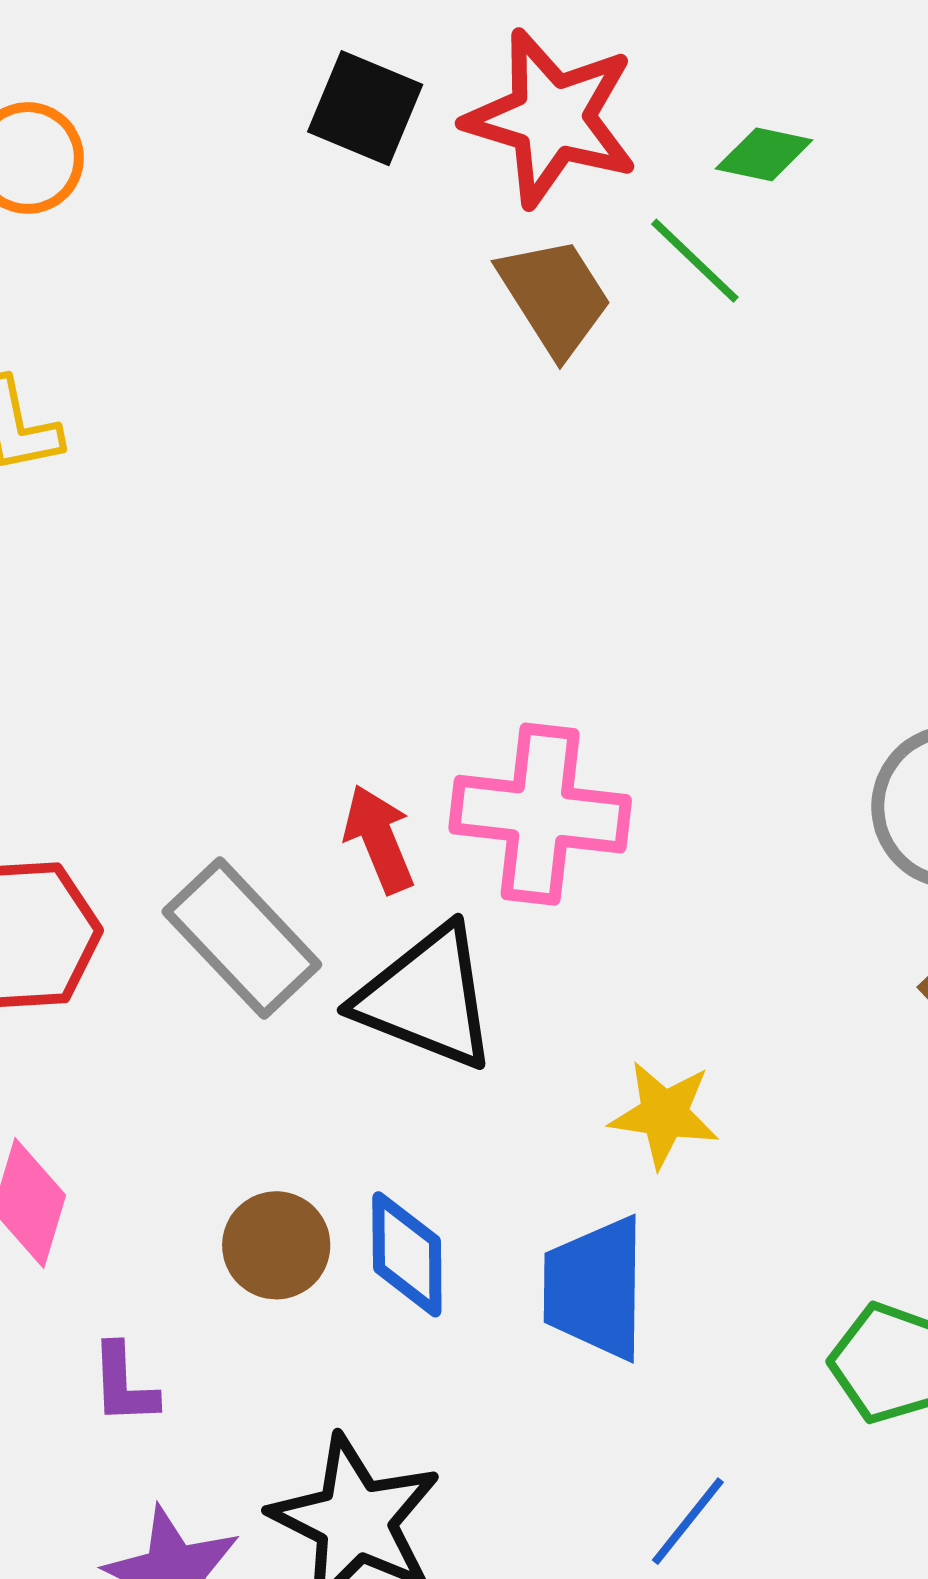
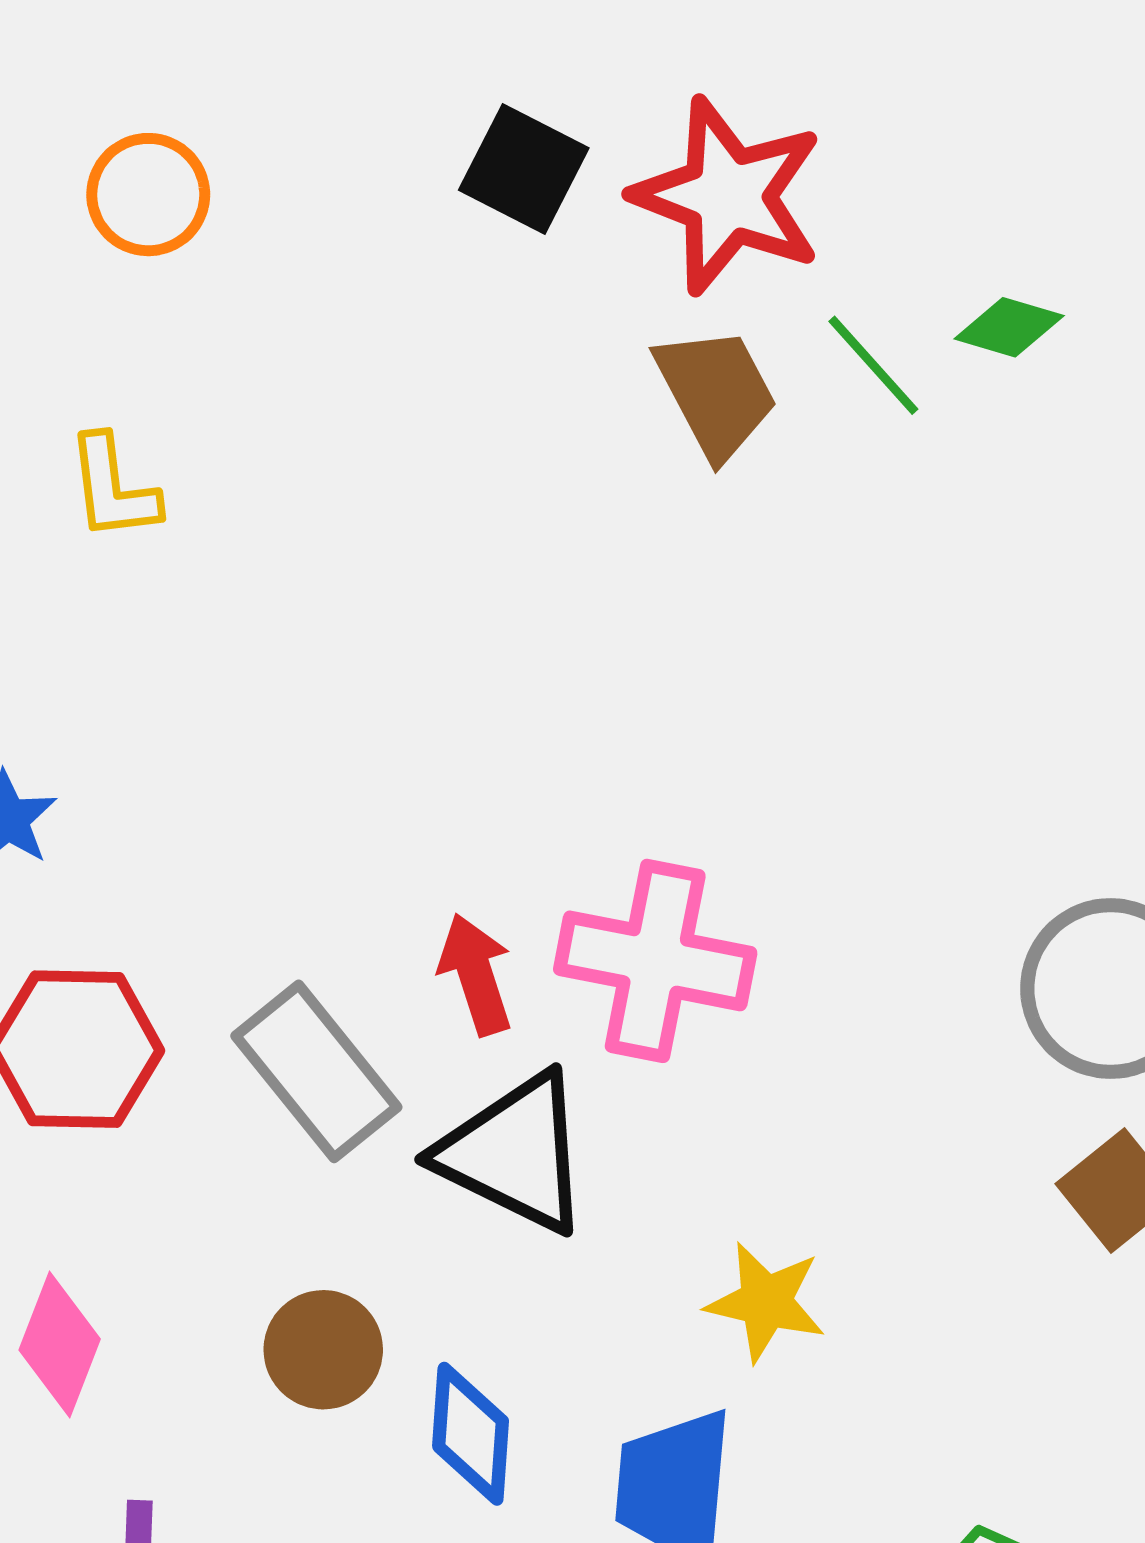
green diamond: (764, 154) -> (1009, 327), moved
brown circle: (276, 1245) -> (323, 1350), moved

